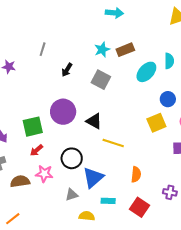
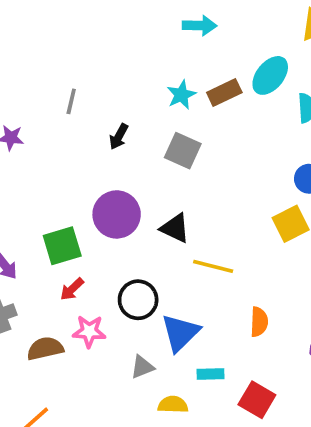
cyan ellipse: (146, 72) -> (270, 75), moved
red square: (140, 207) -> (257, 400), moved

